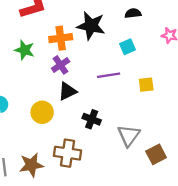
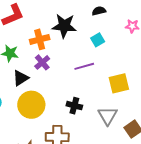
yellow square: (146, 85) -> (119, 83), moved, size x1.5
black triangle: (67, 91) -> (21, 78), moved
yellow circle: (42, 112) -> (31, 105), size x1.4

